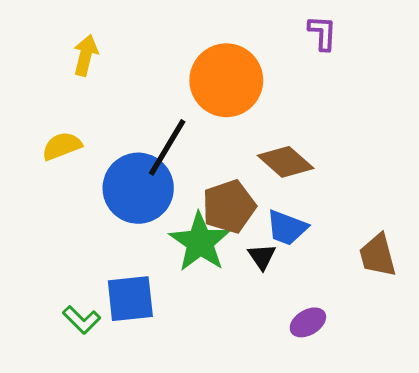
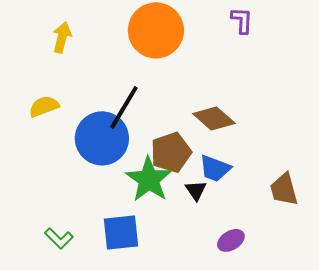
orange circle: (226, 80) -> (156, 30), moved
blue square: (130, 299) -> (121, 232), moved

